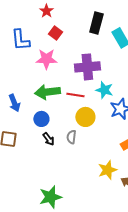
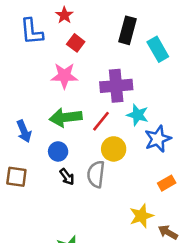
blue L-shape: (20, 40) -> (32, 32), moved
red line: (75, 95) -> (101, 121), turned -60
gray semicircle: (71, 137) -> (96, 174), size x1.5

